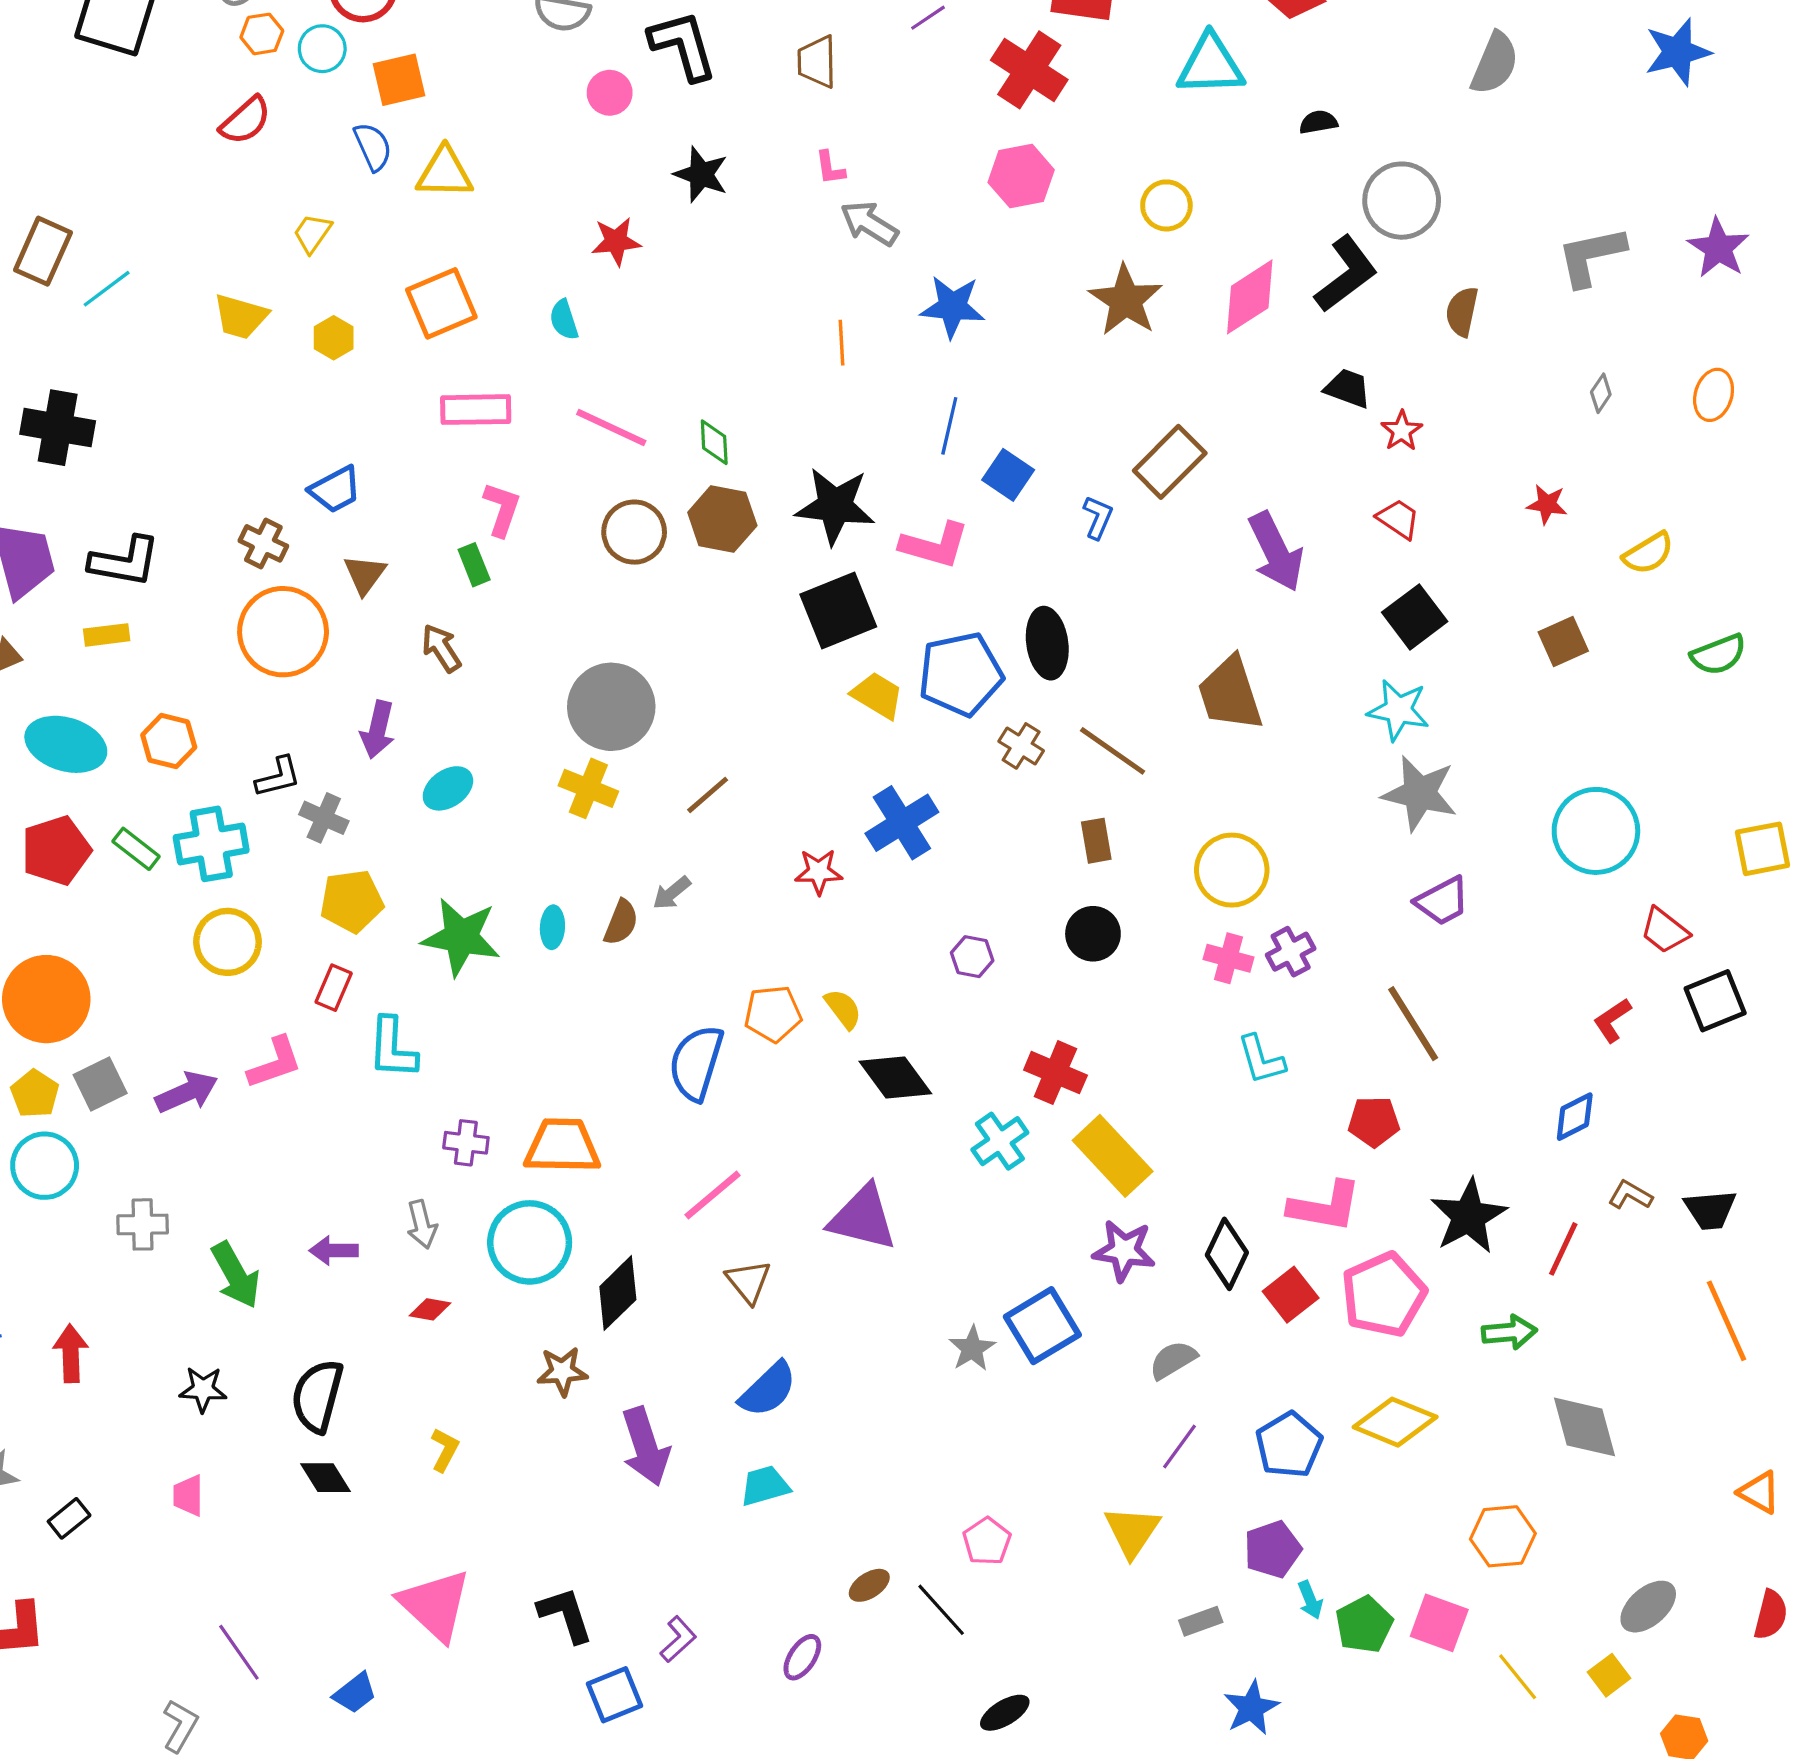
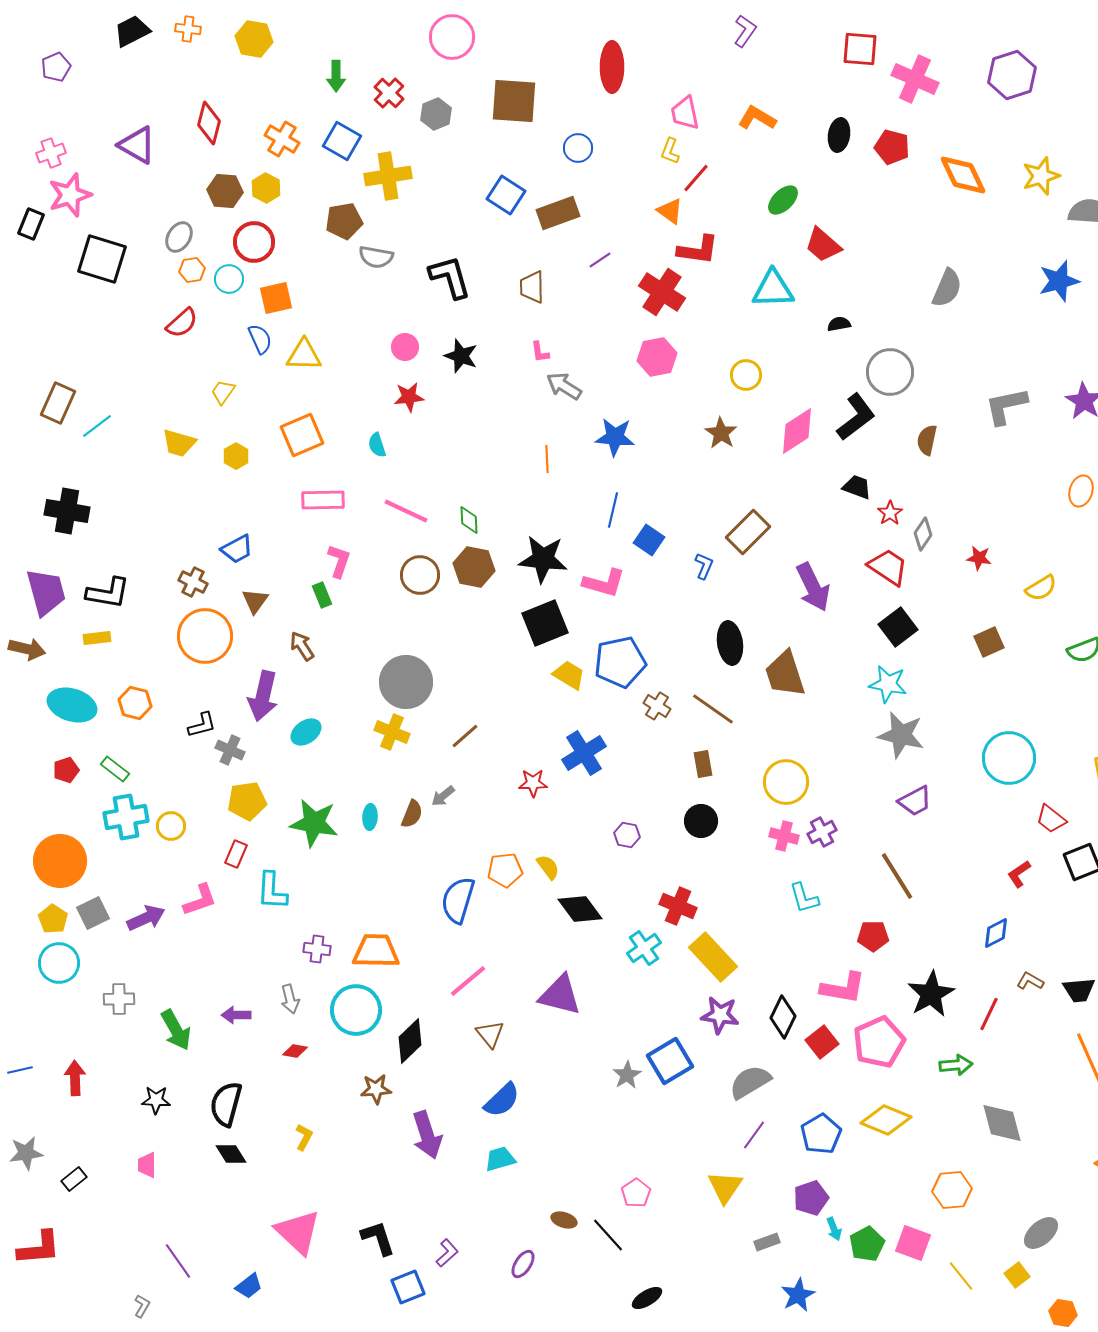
pink circle: (610, 93) -> (405, 347), moved
brown star: (1126, 300) -> (721, 433), size x0.7
gray diamond: (1601, 393) -> (923, 534), moved, size x1.4
red trapezoid: (1398, 519) -> (888, 567), size x1.5
black ellipse: (1047, 643) -> (730, 643), moved
purple arrow: (378, 730) -> (263, 696), size x1.4
cyan cross: (211, 844) -> (126, 817), moved
red pentagon: (56, 850) -> (66, 770), size x0.6
yellow circle: (227, 942) -> (171, 826), size x0.7
gray semicircle: (1173, 1360) -> (750, 1082), size x1.4
brown ellipse: (869, 1585) -> (564, 1220), turned 50
gray L-shape: (180, 1726) -> (142, 1306), size x0.7

